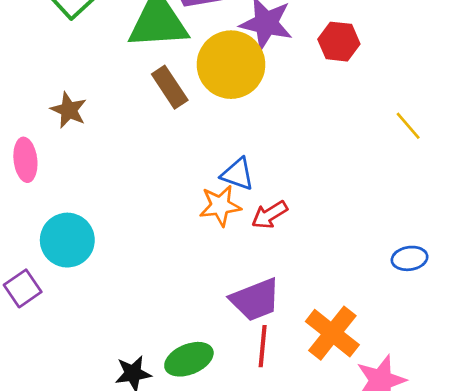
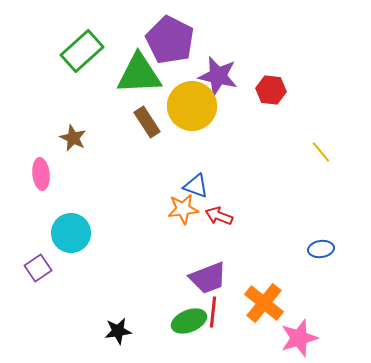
red arrow: (270, 215) -> (219, 216), turned 52
green ellipse: (189, 359) -> (189, 321), moved

